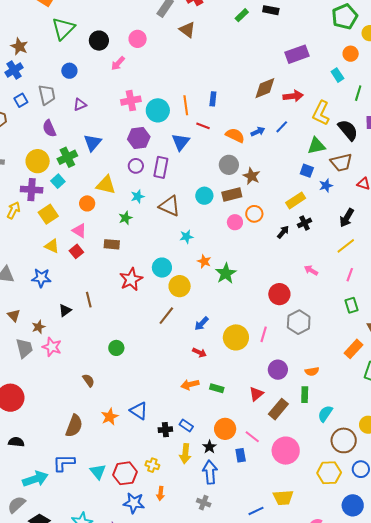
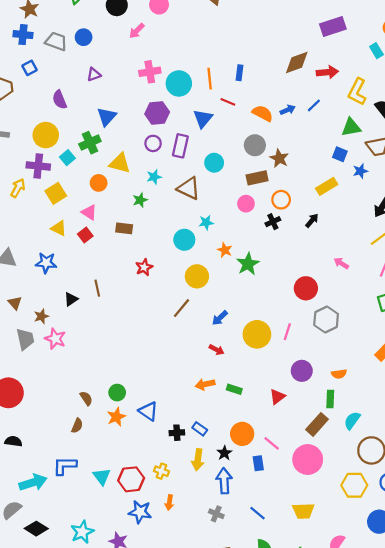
blue cross: (14, 70) -> (23, 35), turned 36
gray trapezoid: (47, 95) -> (56, 41), moved, turned -60
green cross: (67, 157) -> (90, 143), moved
cyan circle: (204, 196) -> (214, 163), moved
pink circle: (235, 222) -> (246, 204), moved
black cross: (305, 223) -> (273, 222), moved
cyan circle: (162, 268) -> (184, 240), moved
red star: (131, 279) -> (144, 267), size x0.7
green circle: (116, 348) -> (117, 393), moved
brown semicircle: (89, 380) -> (86, 398), moved
brown rectangle: (278, 409) -> (317, 424), moved
brown semicircle: (74, 426) -> (77, 426), size x0.6
blue line: (256, 511) -> (257, 513), moved, turned 63

